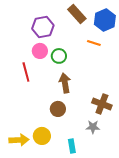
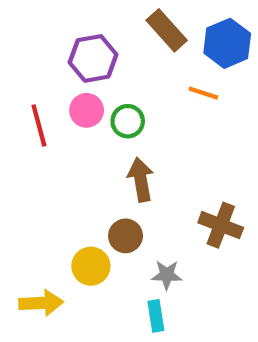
red line: (26, 72) -> (39, 126), moved
gray star: (93, 127) -> (167, 275), moved
yellow circle: (42, 136) -> (91, 266), moved

